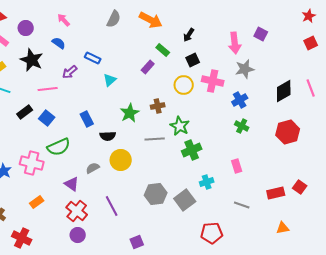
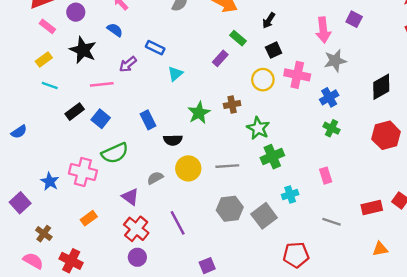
gray line: (155, 139) -> (227, 166), moved

